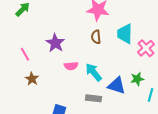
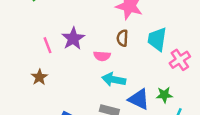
pink line: (25, 54) -> (47, 45), moved
pink semicircle: (71, 66) -> (102, 56), moved
cyan arrow: (94, 72) -> (114, 80), turned -48

